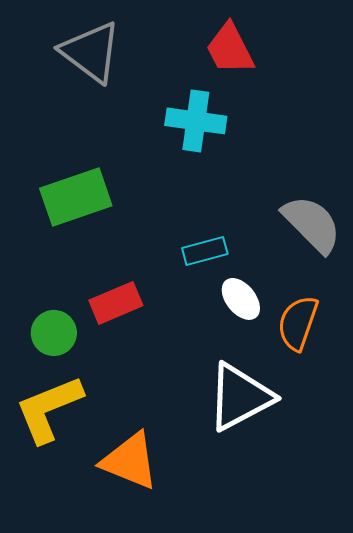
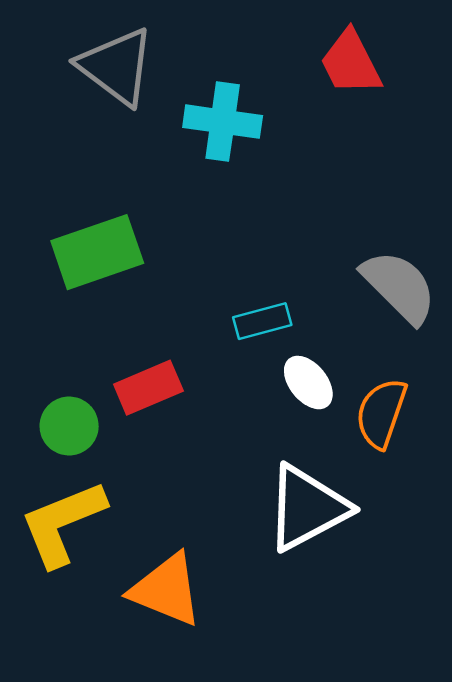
red trapezoid: (230, 49) -> (351, 63), moved
cyan cross: (196, 121) -> (223, 122), moved

